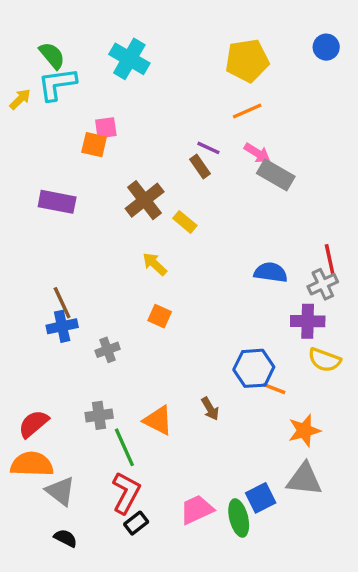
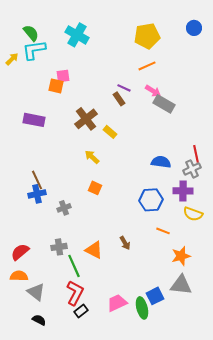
blue hexagon: (254, 368) -> (151, 200), moved
orange semicircle: (32, 464) -> (19, 276), size x0.7

